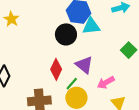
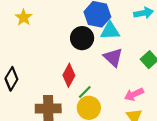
purple triangle: (84, 65) -> (113, 57), moved
pink arrow: (106, 82) -> (134, 94), moved

